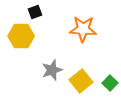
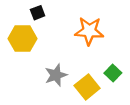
green square: (110, 83) -> (113, 73), moved

